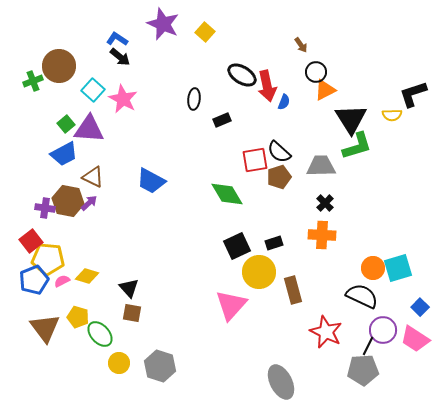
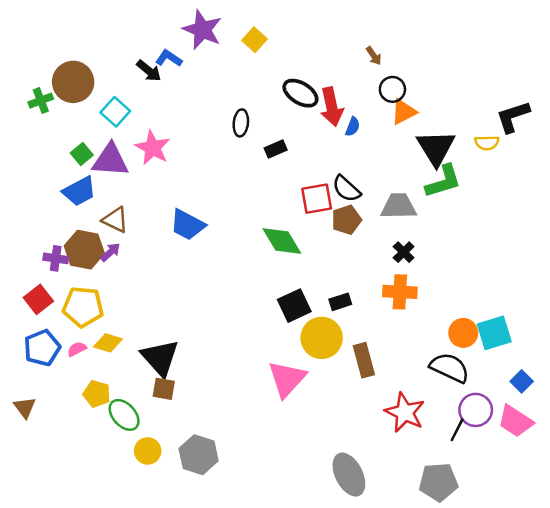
blue L-shape: (117, 39) -> (169, 58), moved
pink star: (123, 99) -> (153, 148), moved
yellow pentagon: (48, 259) -> (83, 307), moved
black triangle: (129, 288) -> (160, 358), size x1.6
brown triangle: (45, 328) -> (25, 407), moved, size x0.6
gray pentagon: (363, 370) -> (438, 482), moved

